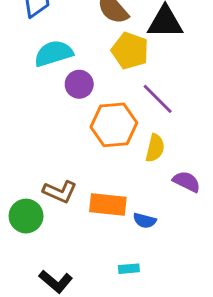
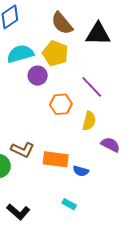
yellow pentagon: (130, 51) -> (55, 53), moved
orange hexagon: (114, 125) -> (61, 104), size x0.7
cyan rectangle: (129, 269) -> (69, 204), turned 32

